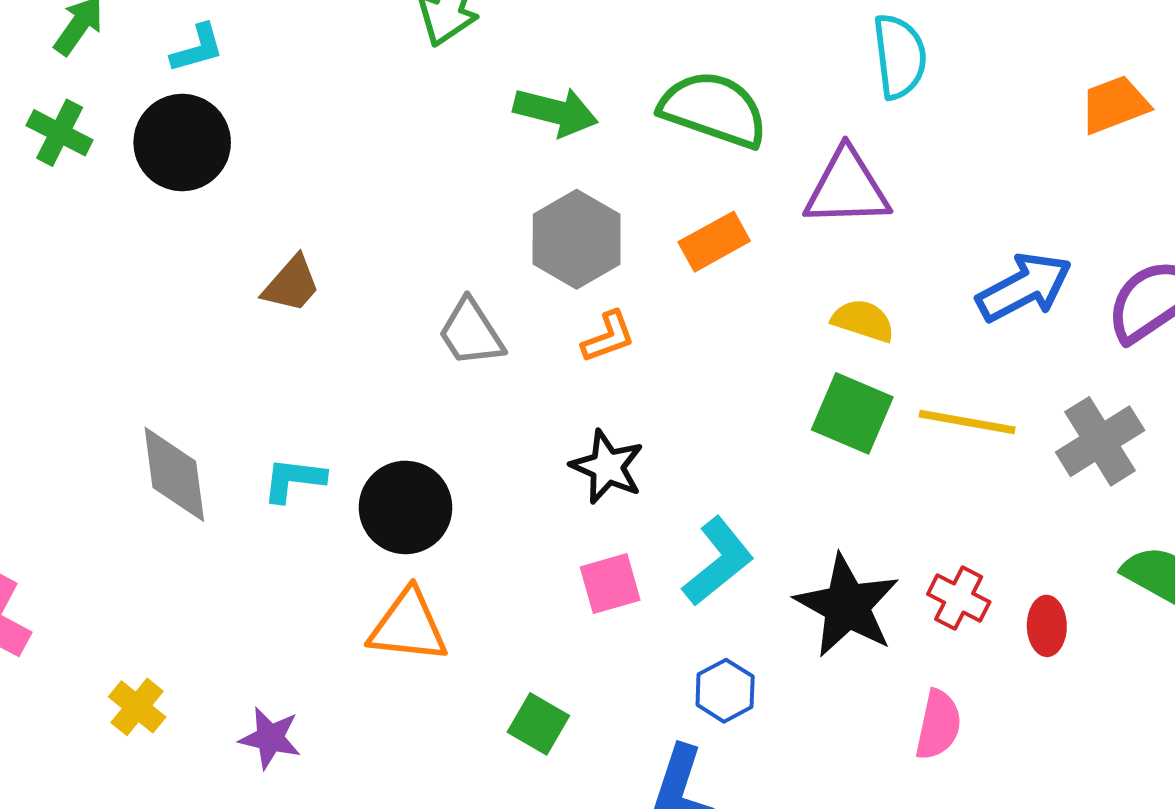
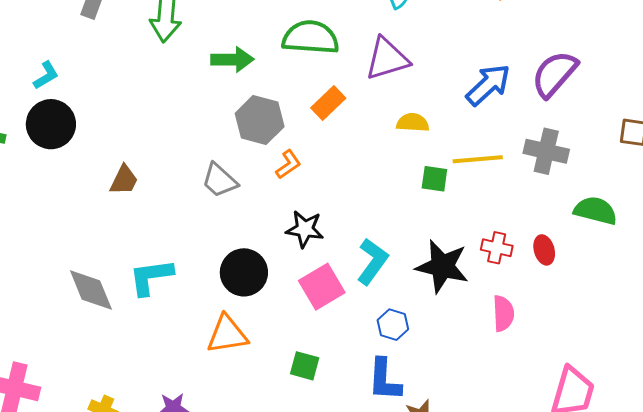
green square: (852, 413) -> (434, 179), moved, size x0.7
gray cross: (1100, 441) -> (546, 151), turned -30
cyan L-shape: (294, 480) -> (151, 277), size x1.4
black circle: (406, 507) -> (244, 272), moved
pink square: (610, 584) -> (322, 287), size x1.4

